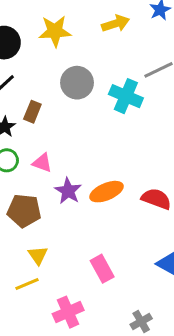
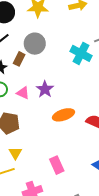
gray circle: (77, 83) -> (35, 44), moved
purple star: (68, 191) -> (45, 89), moved

